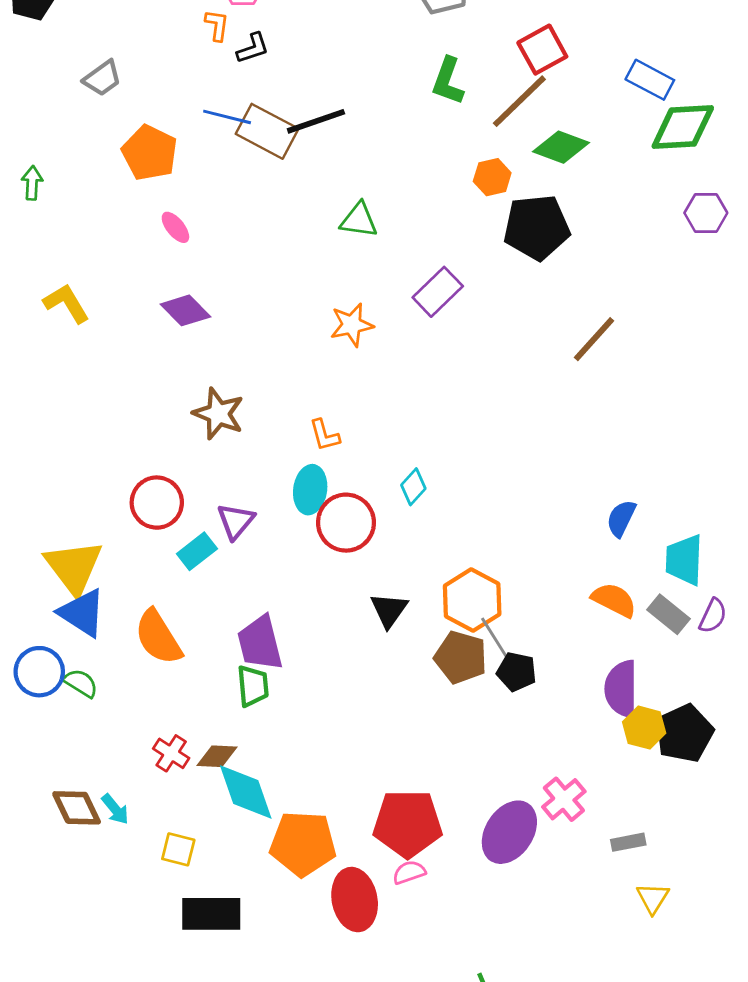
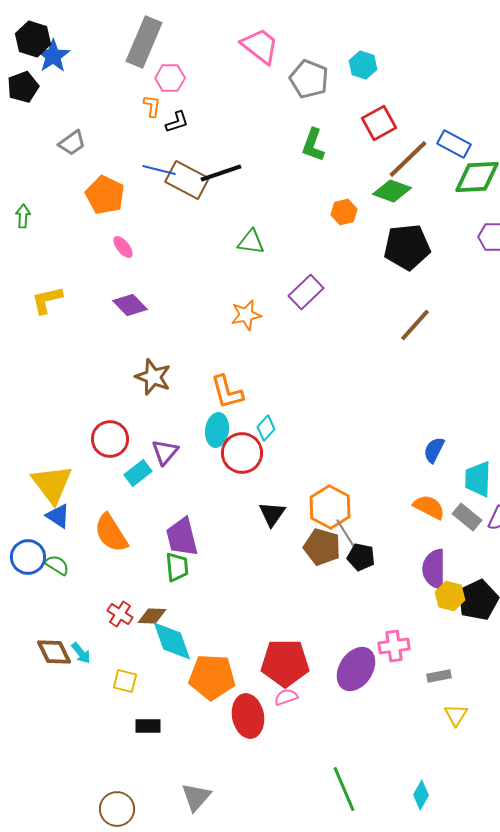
brown line: (519, 101) -> (408, 159), moved
black pentagon: (537, 227) -> (407, 247), moved
yellow L-shape: (66, 303) -> (47, 300), turned -72
orange L-shape: (324, 435) -> (227, 392), size x1.5
cyan diamond: (413, 487) -> (266, 428), moved
blue triangle: (82, 613) -> (58, 516), size x0.7
pink cross: (564, 799) -> (394, 646), turned 32
black rectangle: (211, 914) -> (148, 726), size x0.6

